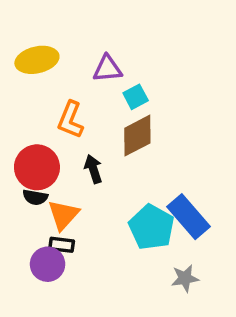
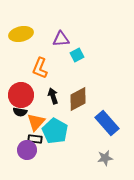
brown diamond: (137, 136) -> (78, 99), moved
cyan pentagon: (151, 227) -> (55, 131), moved

